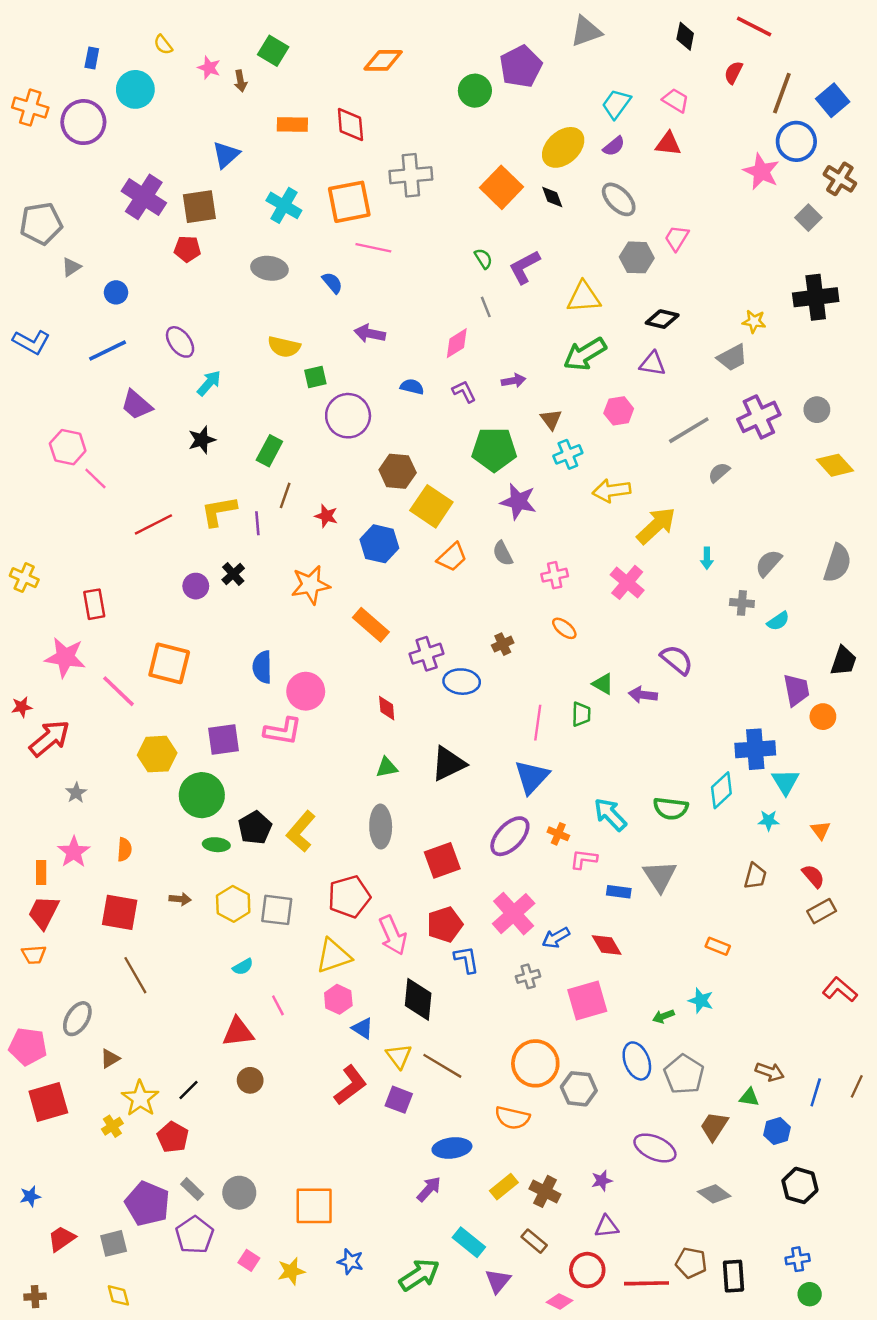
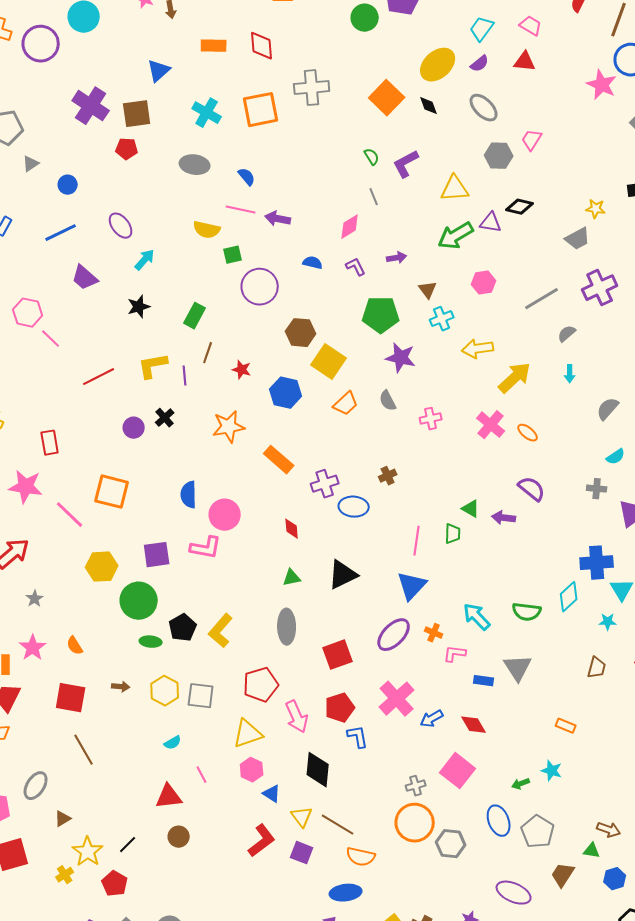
pink line: (373, 248) -> (241, 210), moved
purple triangle: (653, 364) -> (491, 223), moved
cyan arrow: (707, 558) -> (570, 374), moved
gray cross: (742, 603) -> (597, 489), moved
orange ellipse: (564, 628) -> (528, 433), moved
orange semicircle: (124, 850) -> (75, 646), turned 144
gray cross: (528, 976) -> (416, 786), moved
pink square: (587, 1001) -> (458, 771), turned -36
orange semicircle: (512, 1118) -> (361, 857), moved

